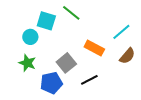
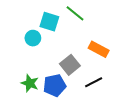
green star: (27, 63) -> (30, 83), moved

